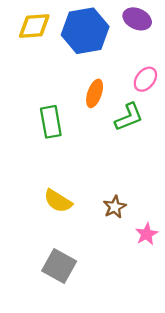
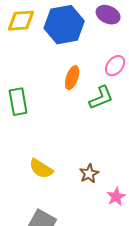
green rectangle: (51, 122) -> (18, 102), moved

